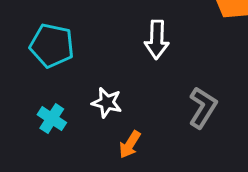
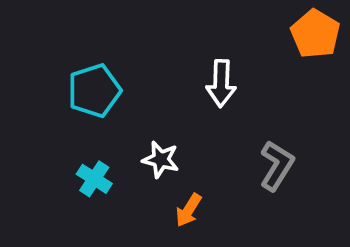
cyan pentagon: (52, 46) -> (94, 91), turned -30

